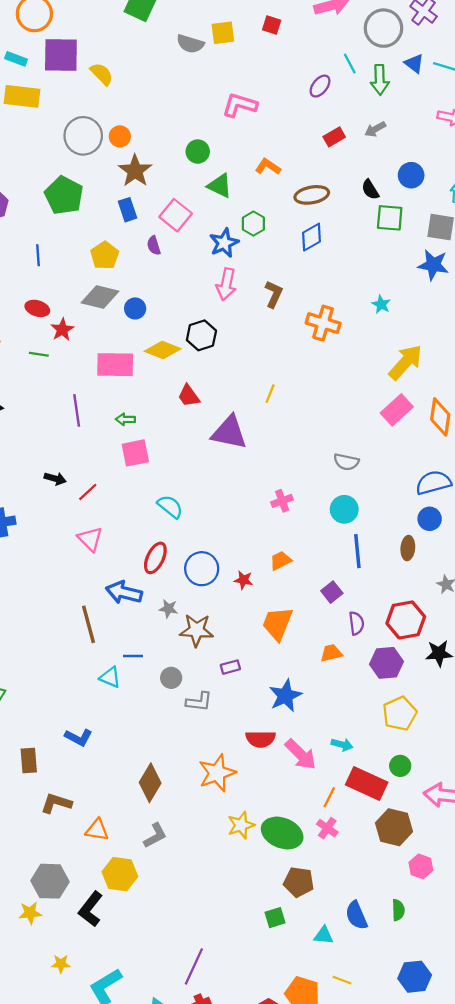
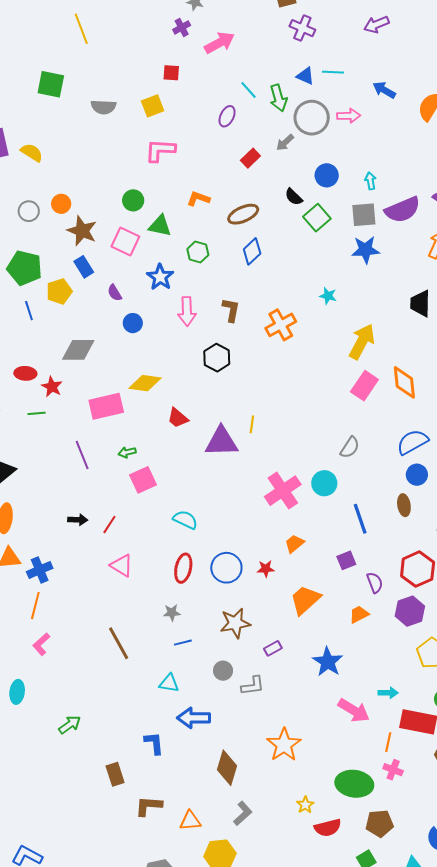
gray circle: (383, 28) -> (312, 118), moved
yellow square: (223, 33) -> (153, 106), moved
gray circle: (83, 136) -> (29, 211), size x0.6
pink square: (176, 215) -> (125, 241), moved
green square: (390, 218) -> (317, 218), turned -32
blue star: (224, 243) -> (160, 277), moved
blue line: (38, 255) -> (29, 311), moved
yellow pentagon: (105, 255) -> (59, 291), moved, turned 30
blue circle: (135, 308) -> (133, 323), moved
orange cross: (323, 323) -> (281, 325), turned -32
black hexagon: (201, 335) -> (217, 358), moved
yellow line: (270, 394) -> (252, 424), moved
gray semicircle: (346, 462) -> (350, 447), moved, turned -55
pink cross: (282, 501) -> (283, 491), size x1.8
cyan circle: (344, 509) -> (324, 483), moved
blue arrow: (124, 592) -> (194, 718), moved
purple square: (332, 592) -> (346, 560), turned 30
gray star: (168, 609) -> (172, 613), moved
brown line: (89, 624) -> (119, 643), moved
orange trapezoid: (277, 624) -> (305, 600), turned 40
blue line: (133, 656) -> (183, 643), moved
blue L-shape: (79, 737) -> (154, 743), turned -110
red semicircle: (261, 739) -> (328, 828), moved
yellow star: (241, 825) -> (305, 805), moved, size x0.7

